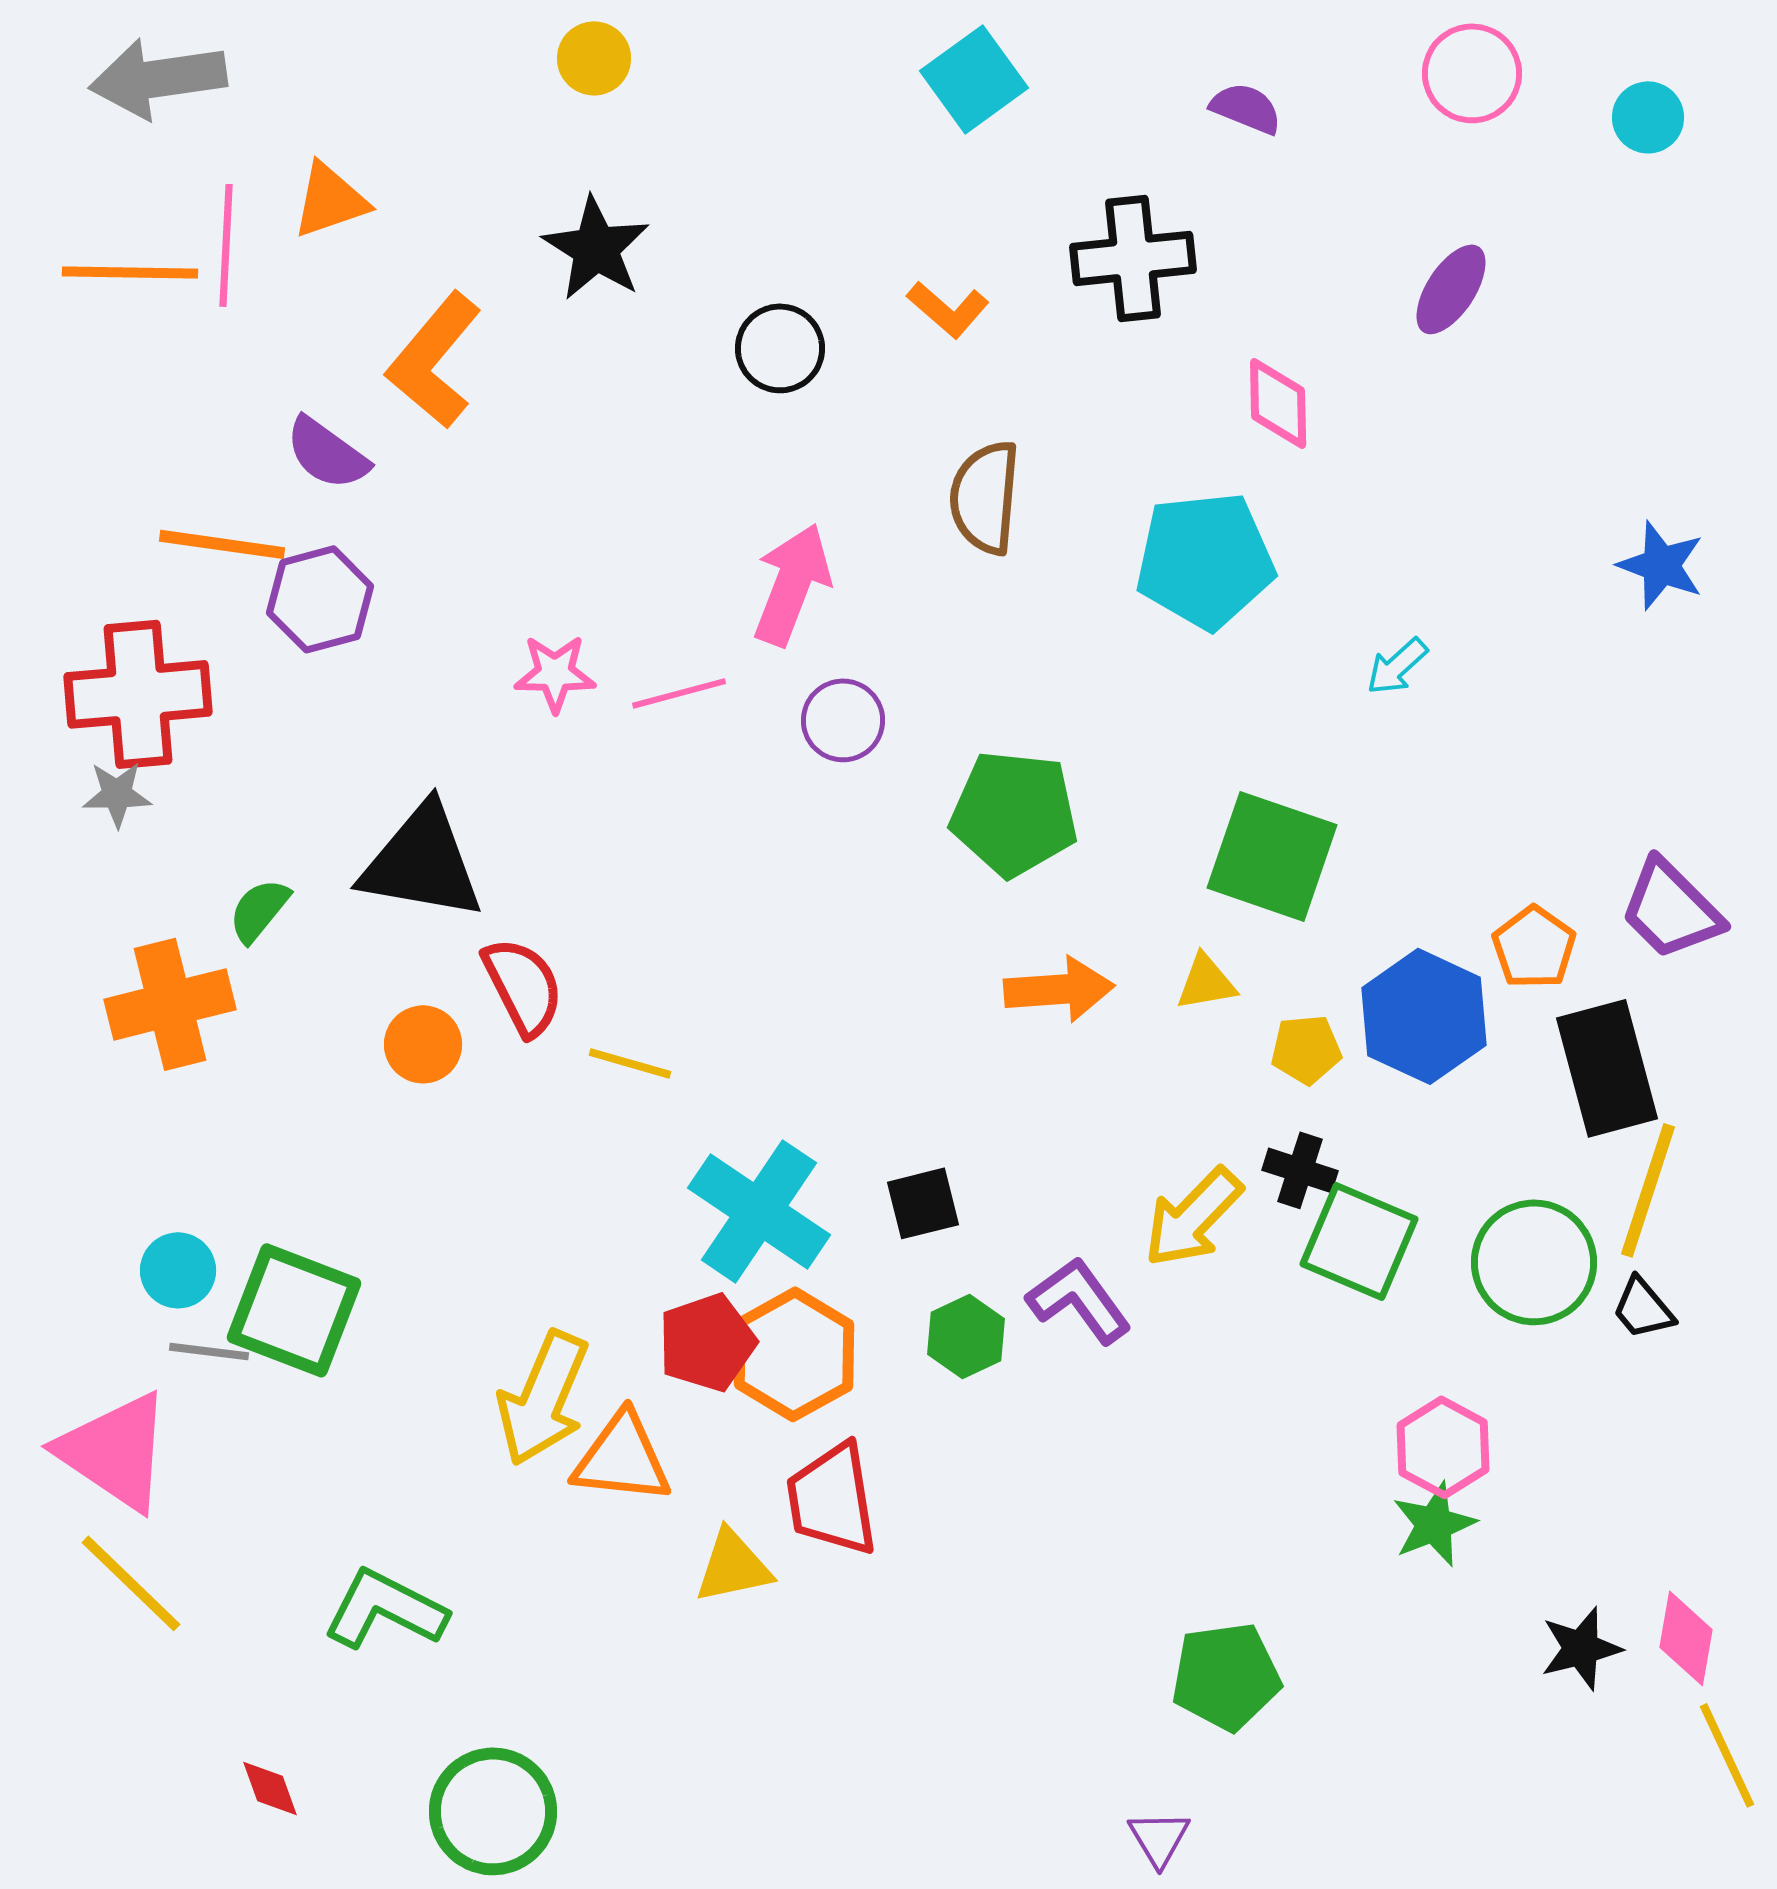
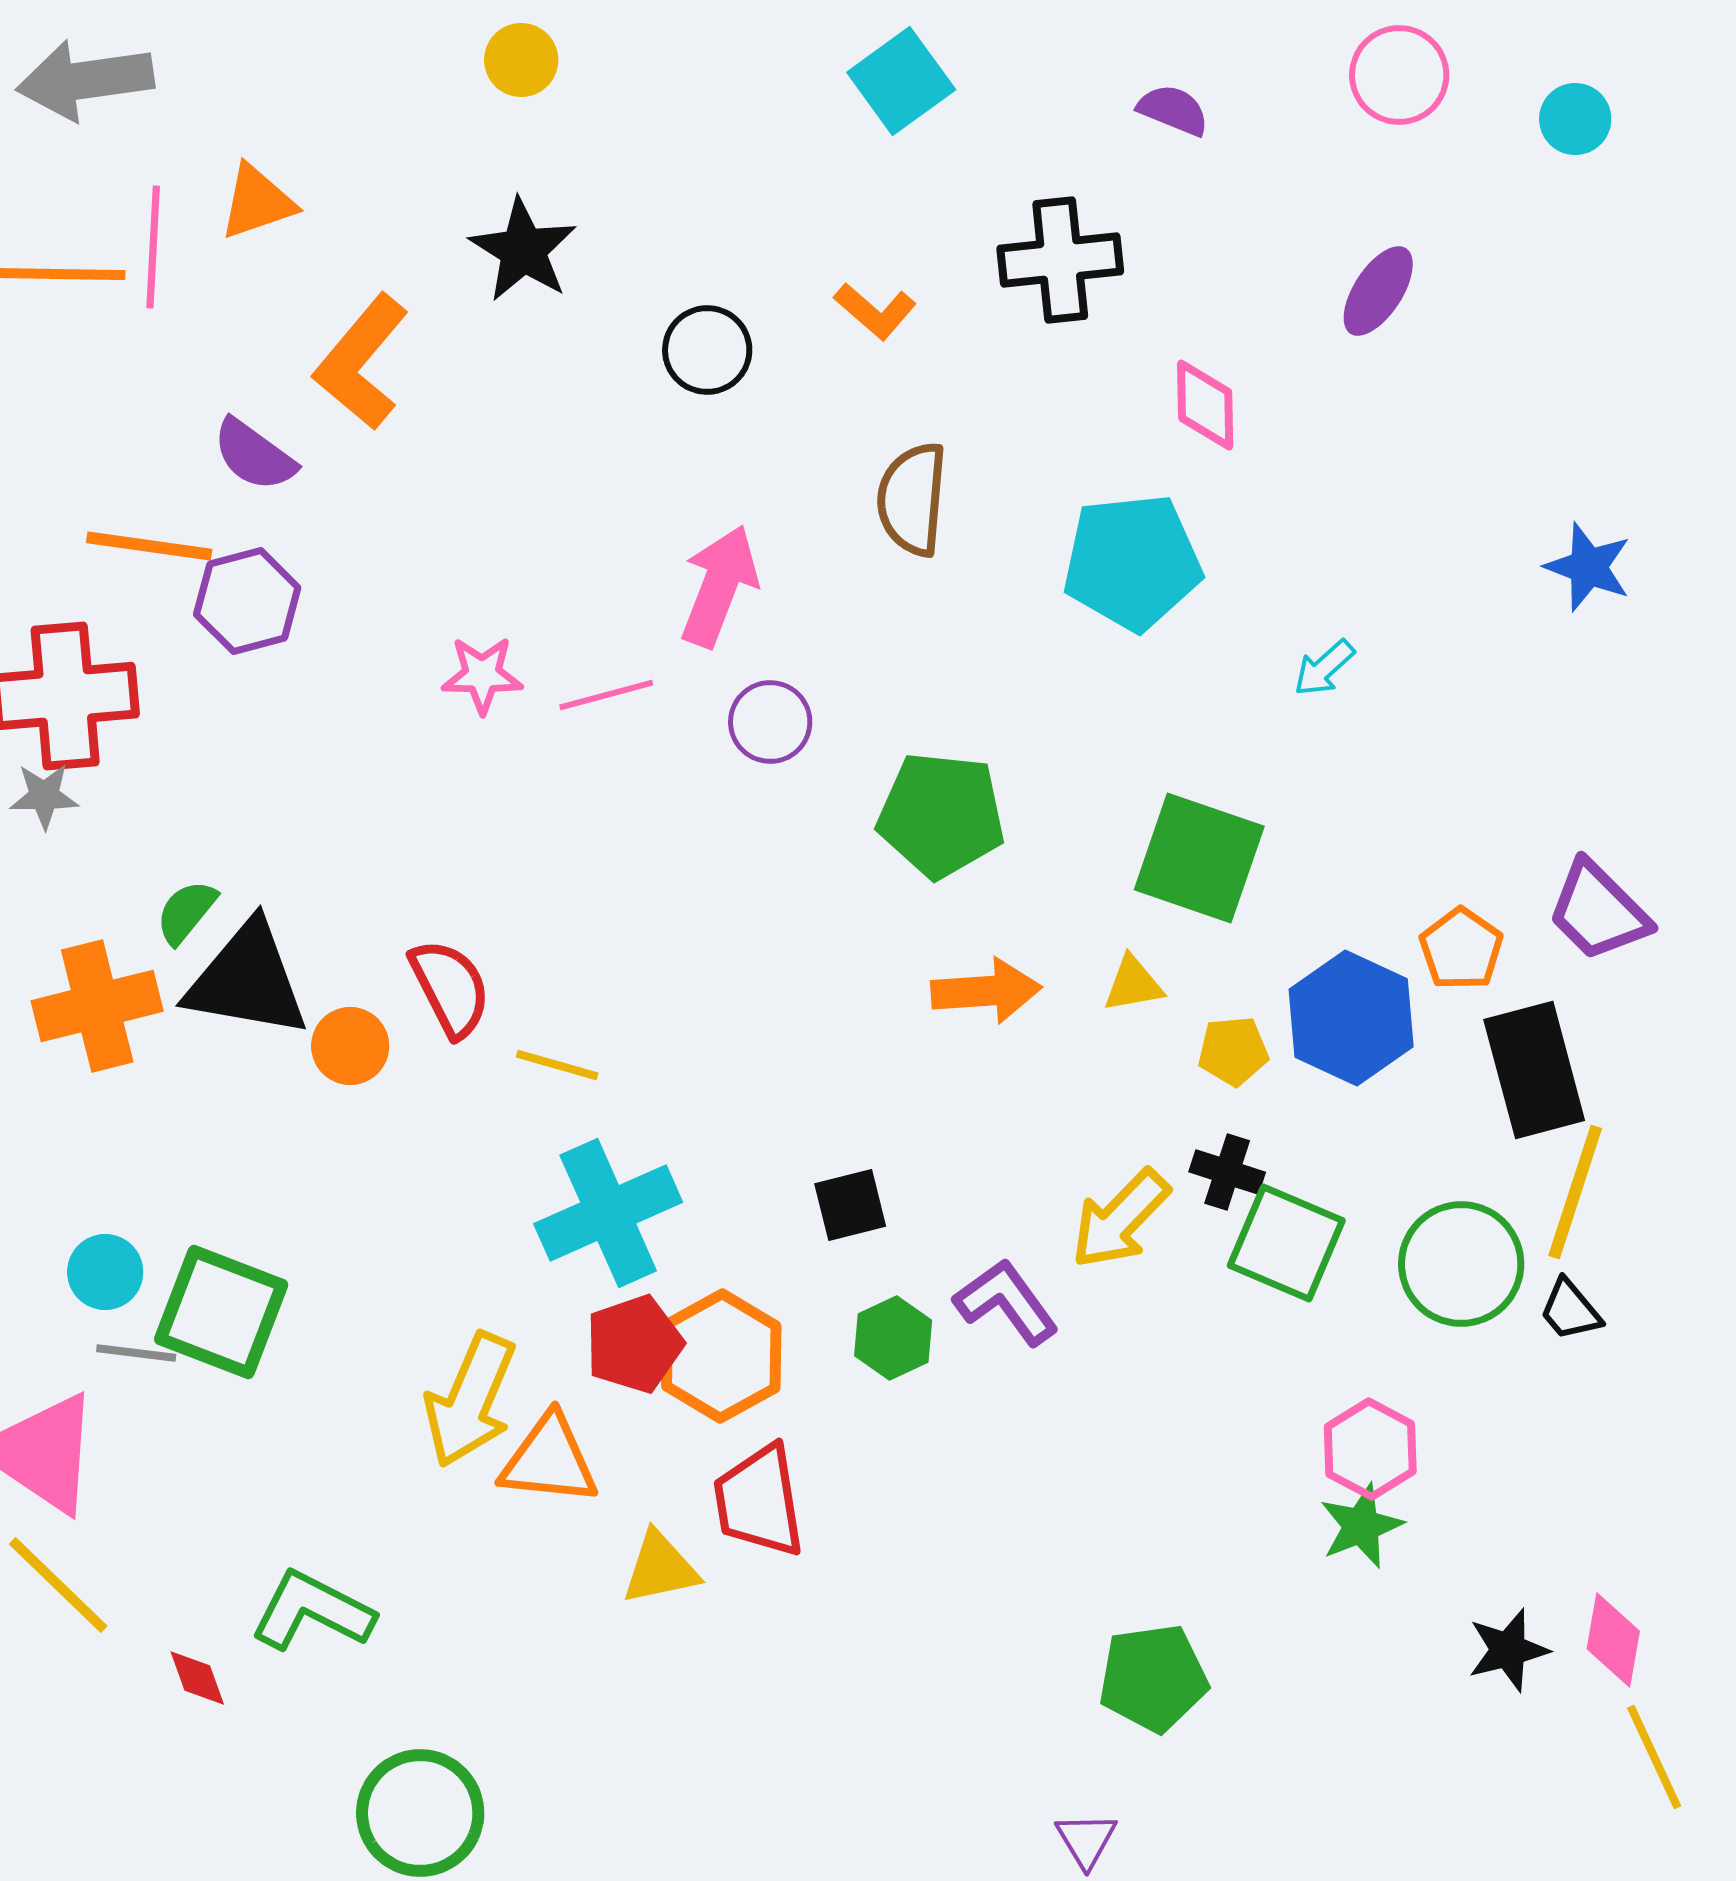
black triangle: (422, 862) -> (247, 980), moved
cyan cross: (759, 1211) -> (608, 1213), moved, turned 32
red diamond: (270, 1788) -> (197, 1678), moved

